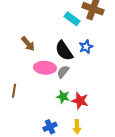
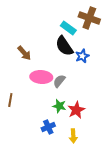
black semicircle: (64, 51) -> (64, 46), moved
red star: (80, 101) -> (76, 110), turned 30
blue cross: (50, 127) -> (48, 127), moved

